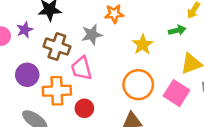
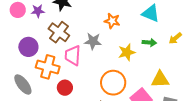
green arrow: (177, 30) -> (149, 43), moved
gray star: (92, 35) -> (93, 41), moved

